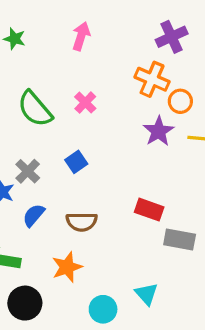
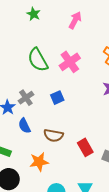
pink cross: (85, 103) -> (70, 62), size x1.5
red rectangle: (149, 210) -> (85, 147), moved, turned 30
blue semicircle: (34, 215) -> (24, 126), turned -77

